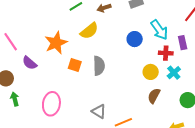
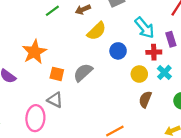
yellow semicircle: (89, 31) -> (97, 31), moved
blue circle: (135, 39) -> (118, 51), moved
gray semicircle: (99, 66) -> (83, 72), turned -126
gray triangle: (99, 111) -> (55, 100), moved

